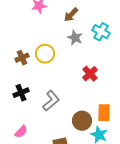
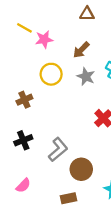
yellow circle: (45, 54) -> (51, 74), moved
brown circle: (82, 121) -> (81, 169), moved

